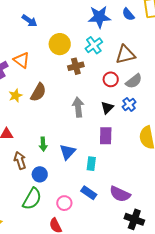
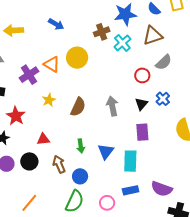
yellow circle: (60, 44) -> (77, 58), moved
brown triangle: (125, 55) -> (153, 36), moved
brown cross: (76, 66) -> (102, 32), moved
gray semicircle: (134, 81) -> (164, 62), moved
brown semicircle: (38, 92) -> (78, 107), moved
cyan rectangle: (91, 164) -> (130, 161), size x1.5
blue rectangle: (89, 193) -> (131, 190), turned -42

